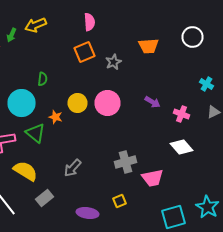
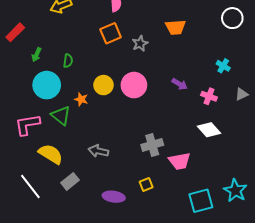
green arrow: (12, 35) -> (37, 55), moved
white circle: (192, 37) -> (232, 18), moved
cyan cross: (206, 84) -> (223, 66), moved
gray arrow: (72, 168) -> (98, 151), turned 60

